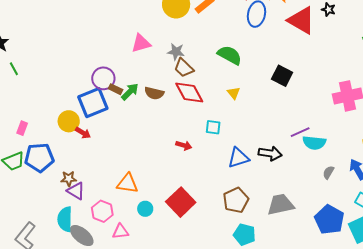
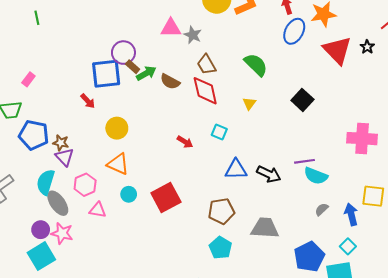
gray star: (176, 52) -> (193, 35), moved
yellow circle: (69, 121) -> (117, 128), moved
blue pentagon: (39, 158) -> (34, 135), moved

